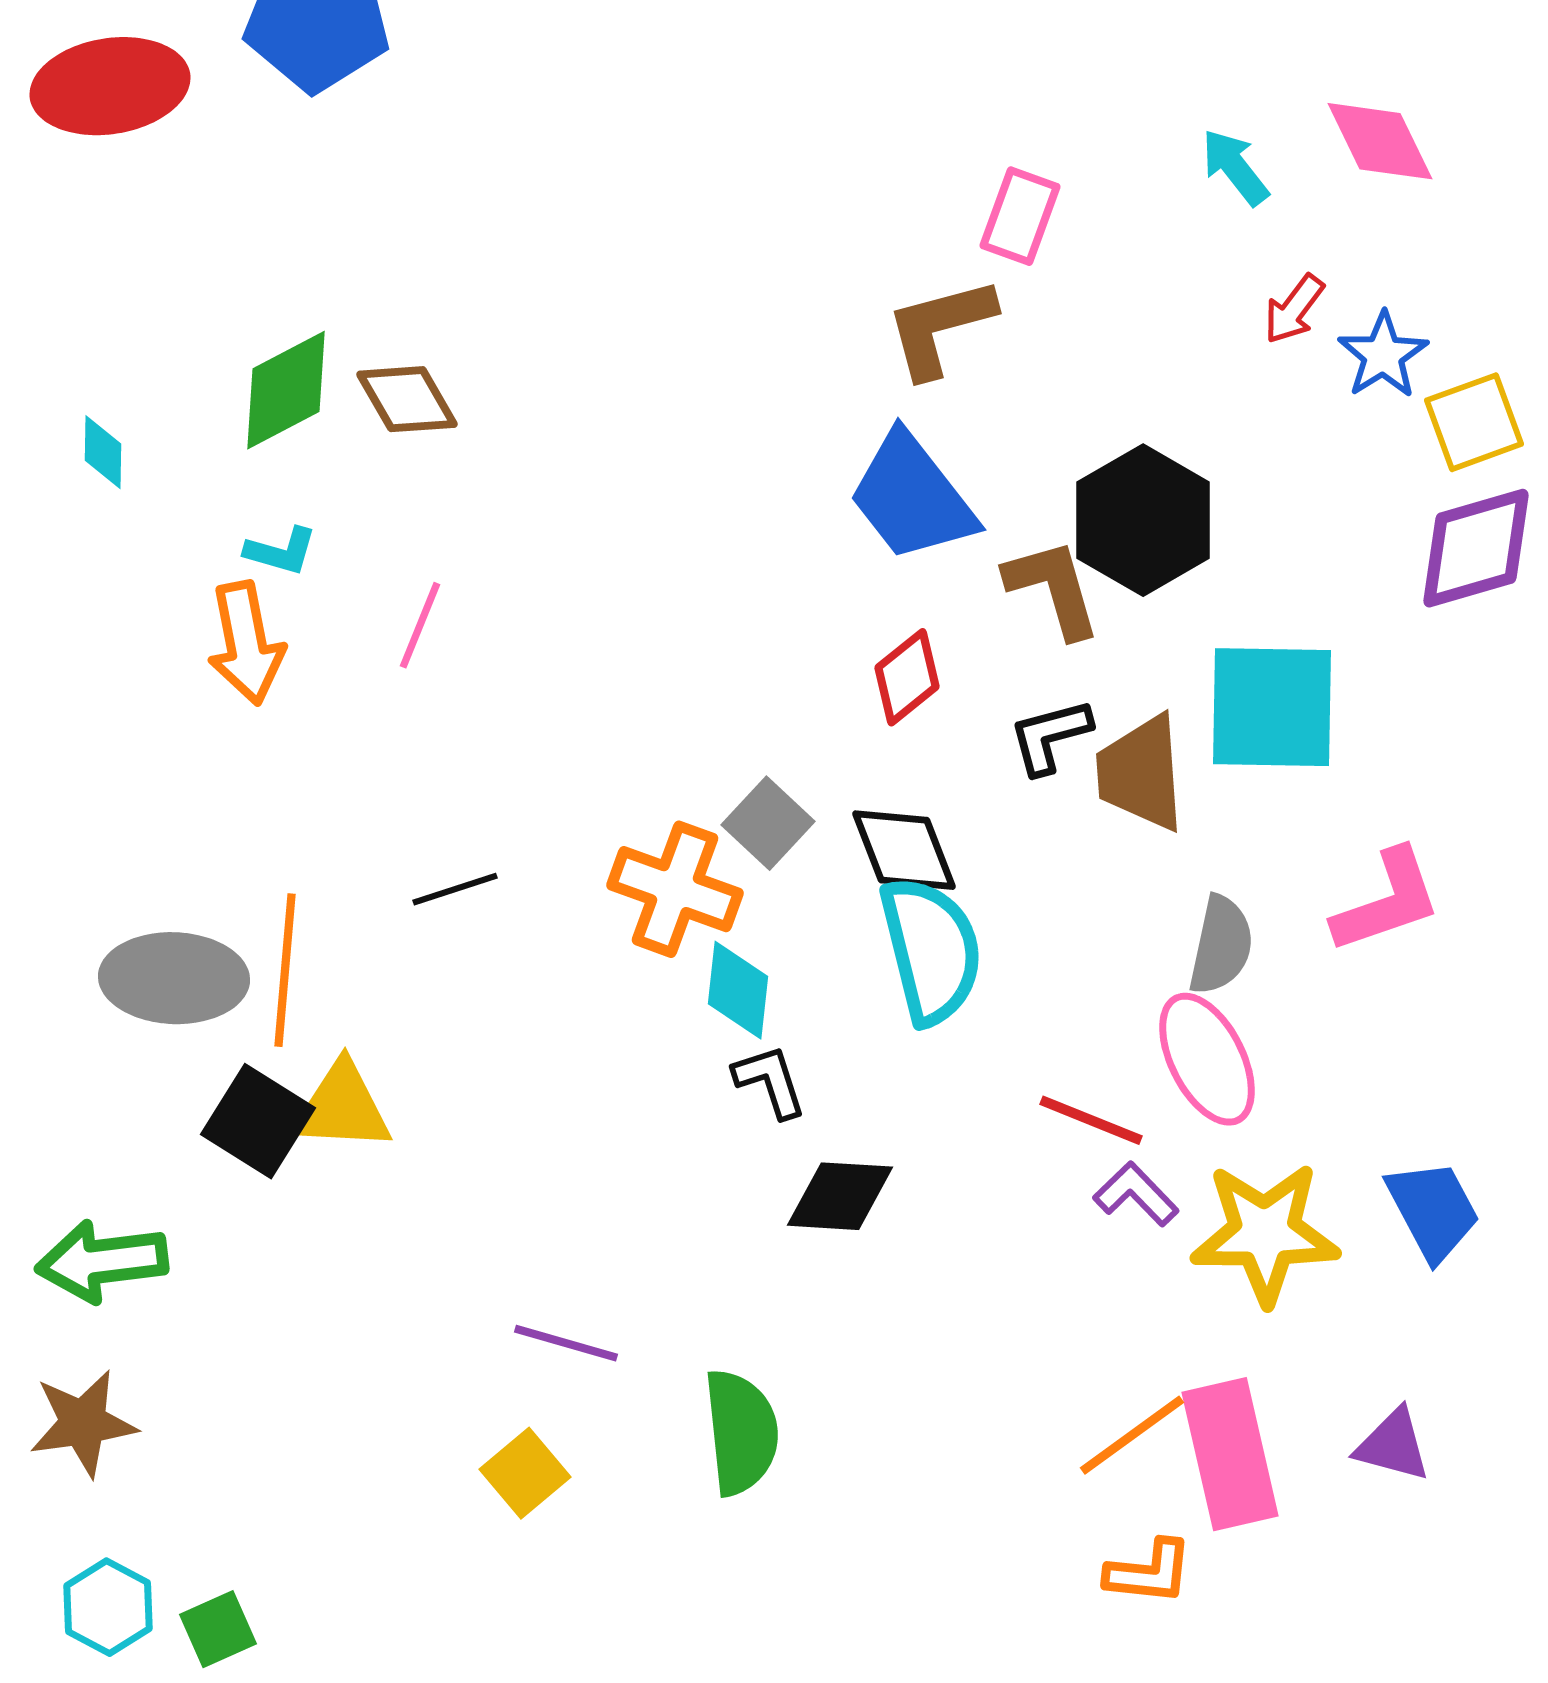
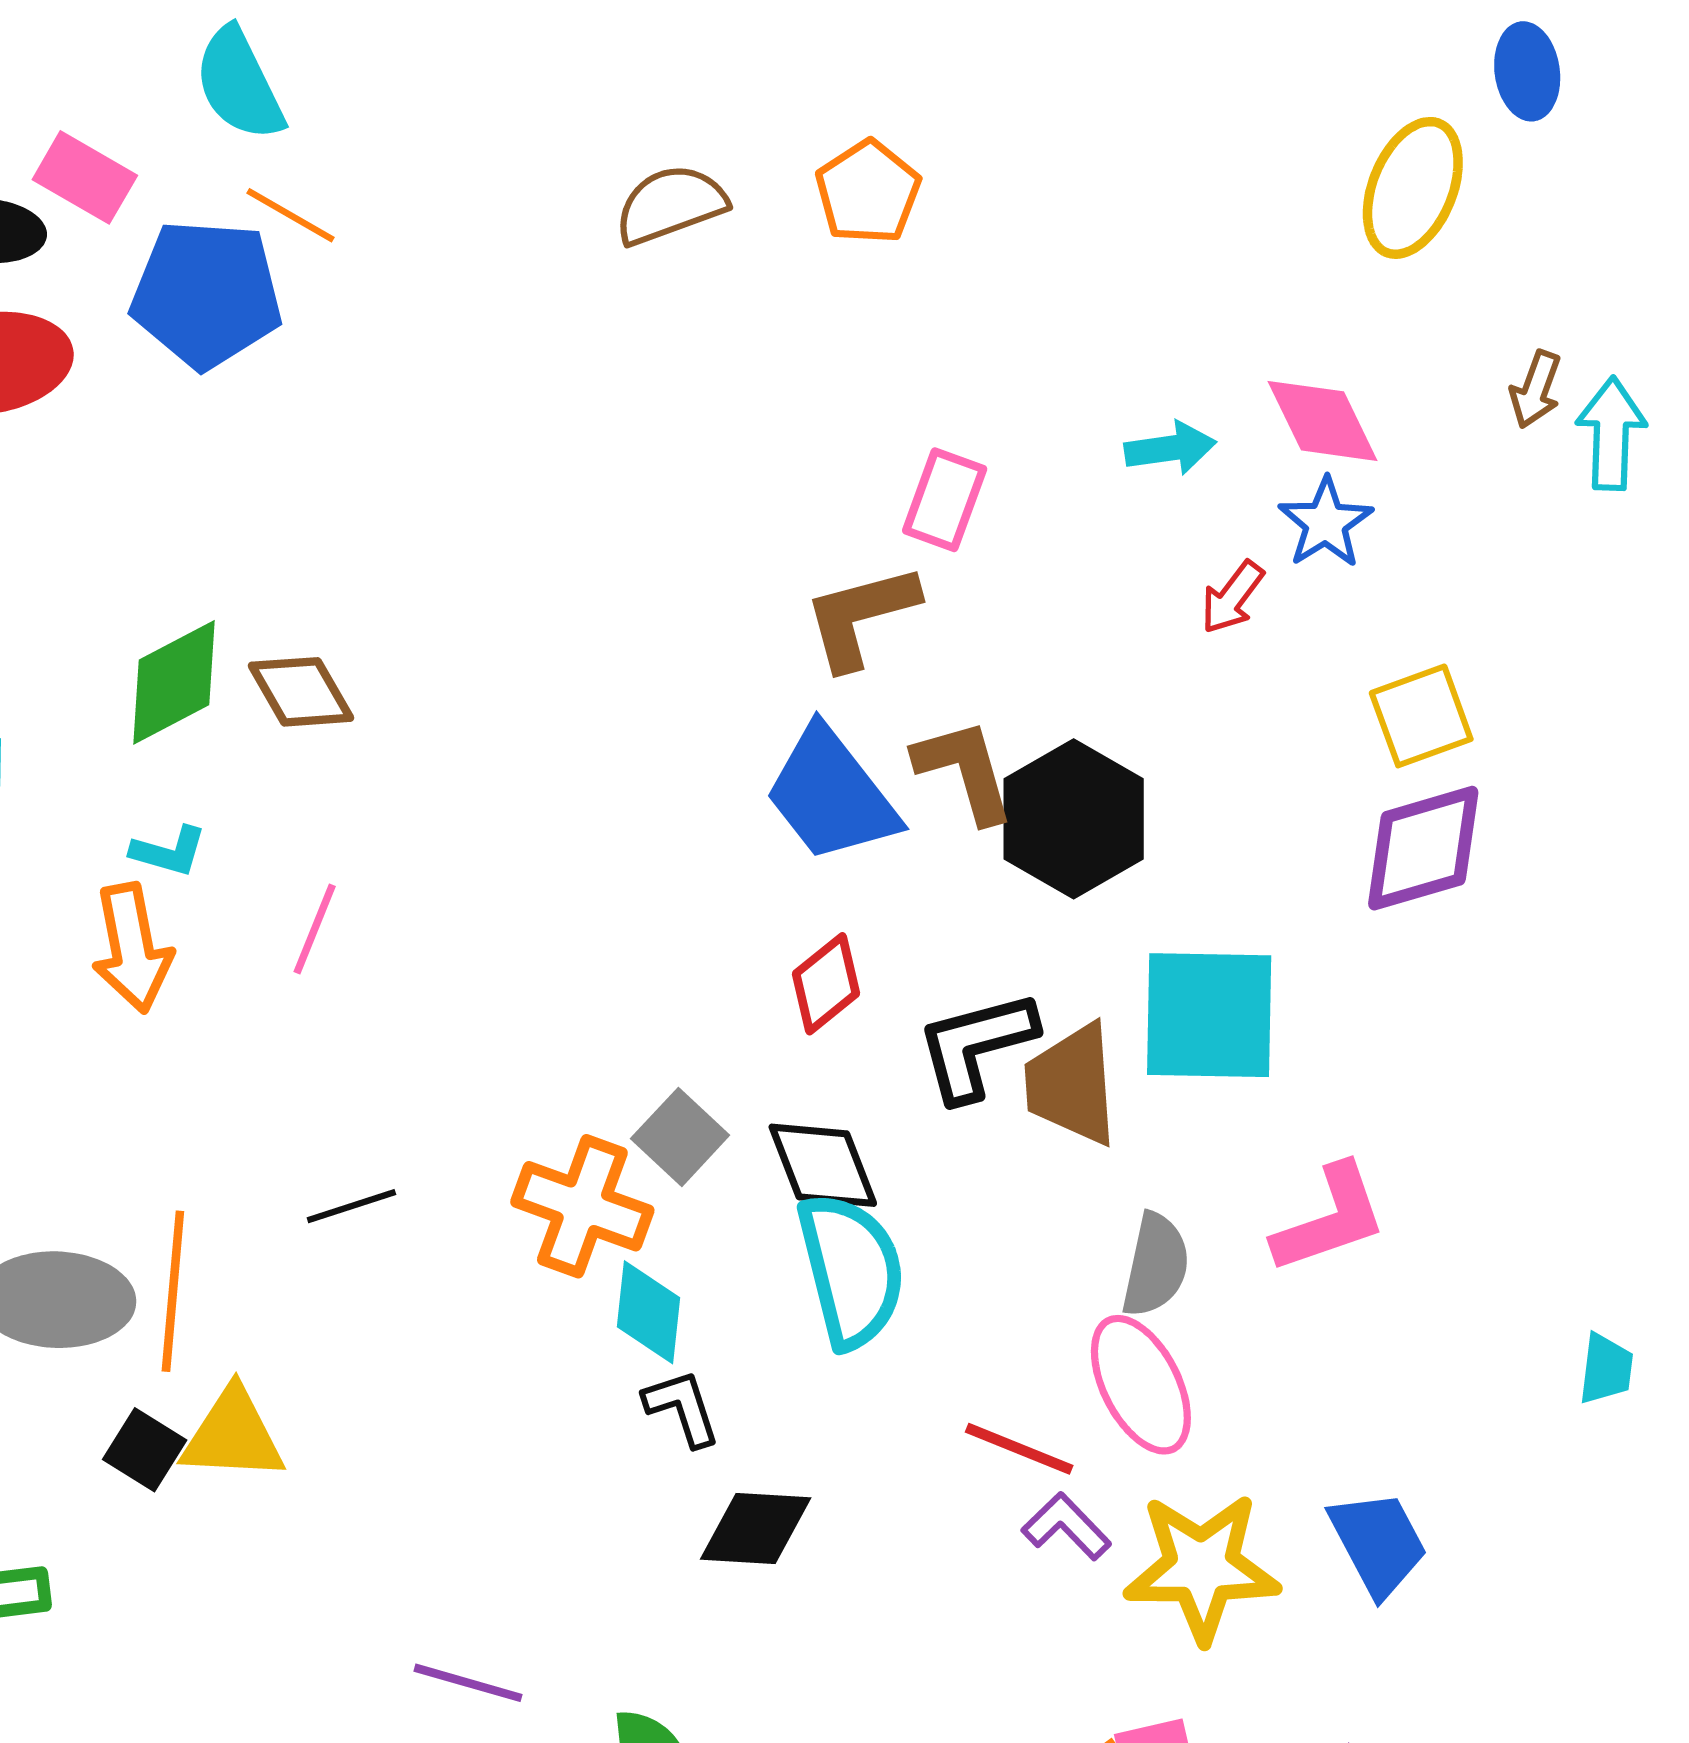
cyan arrow: (1235, 167) -> (1170, 448), turned 120
blue star: (1383, 355) -> (1326, 523), moved
brown L-shape: (1053, 588) -> (965, 771), moved
black L-shape: (1050, 736) -> (976, 1046), size x1.4
black square: (258, 1121) -> (145, 1450), size x0.7

